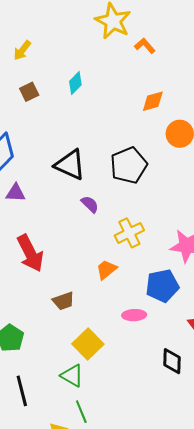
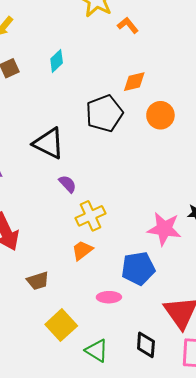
black pentagon: (129, 165) -> (104, 113), moved
yellow cross: (129, 233) -> (91, 216), moved
green triangle: (72, 376) -> (97, 350), moved

